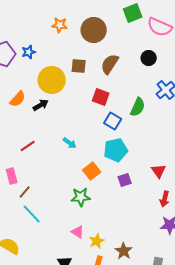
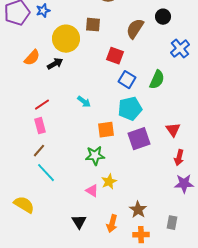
brown semicircle: (110, 64) -> (135, 29), moved
green semicircle: (138, 107) -> (157, 80), moved
orange square: (92, 171) -> (106, 130), turned 30
pink rectangle: (12, 176) -> (40, 126), moved
purple square: (125, 180) -> (139, 139), size x1.6
yellow star: (97, 241) -> (109, 182), moved

